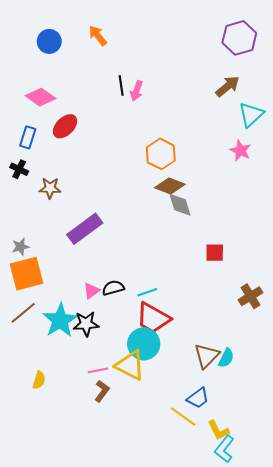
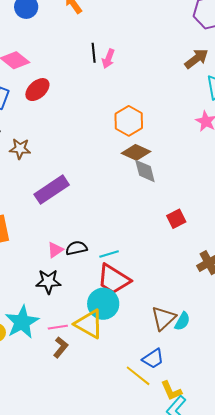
red square: (215, 253) -> (176, 219), turned -30
cyan star: (60, 320) -> (22, 322), moved

